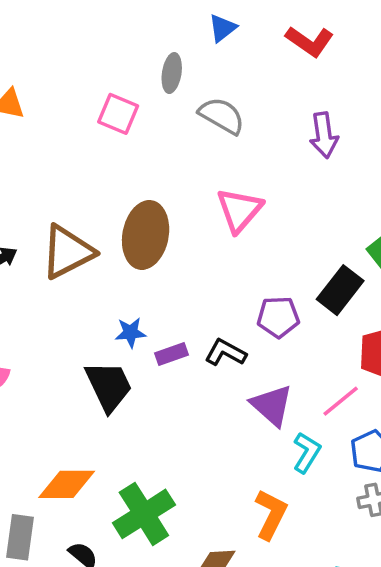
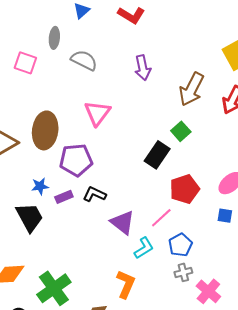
purple pentagon: (278, 317) -> (76, 160), moved, size x1.4
cyan L-shape: (307, 453) -> (144, 248), turned 30

